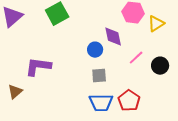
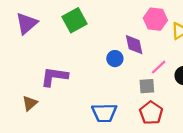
gray square: (99, 76) -> (147, 86), moved
blue trapezoid: (101, 103) -> (104, 113), moved

